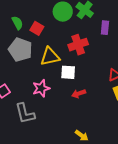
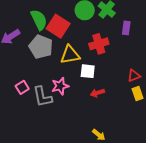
green semicircle: (17, 23) -> (39, 20), size x1.5
red square: (37, 28) -> (58, 26), size x1.6
gray L-shape: (25, 114) -> (42, 97), moved

